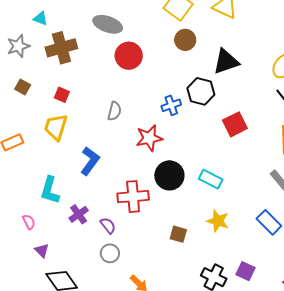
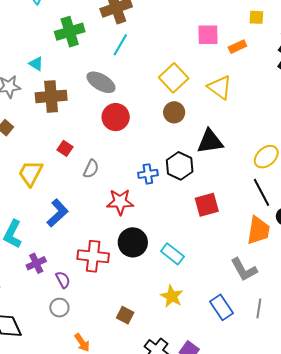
red square: (62, 95) -> (65, 148), moved
brown square: (178, 234) -> (125, 315), moved

